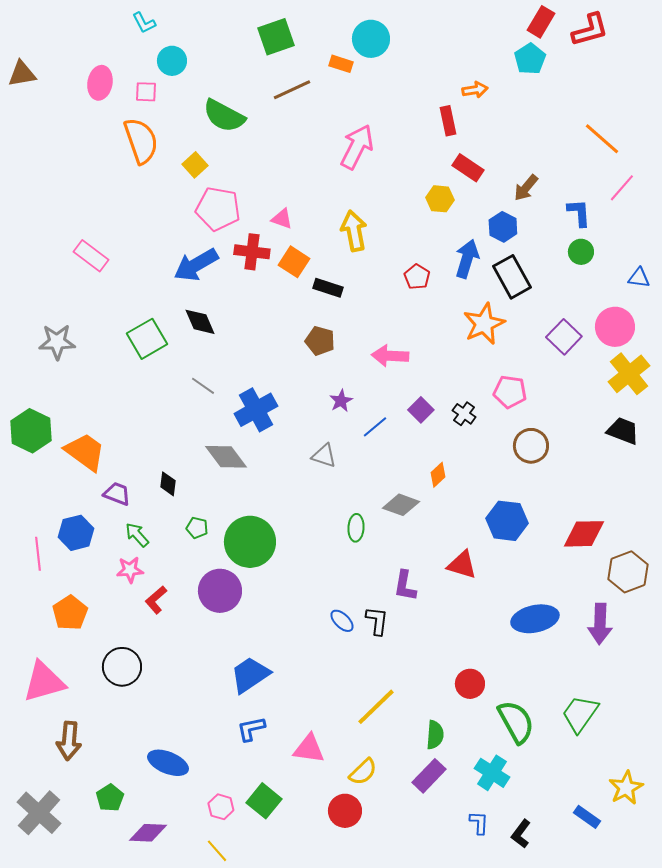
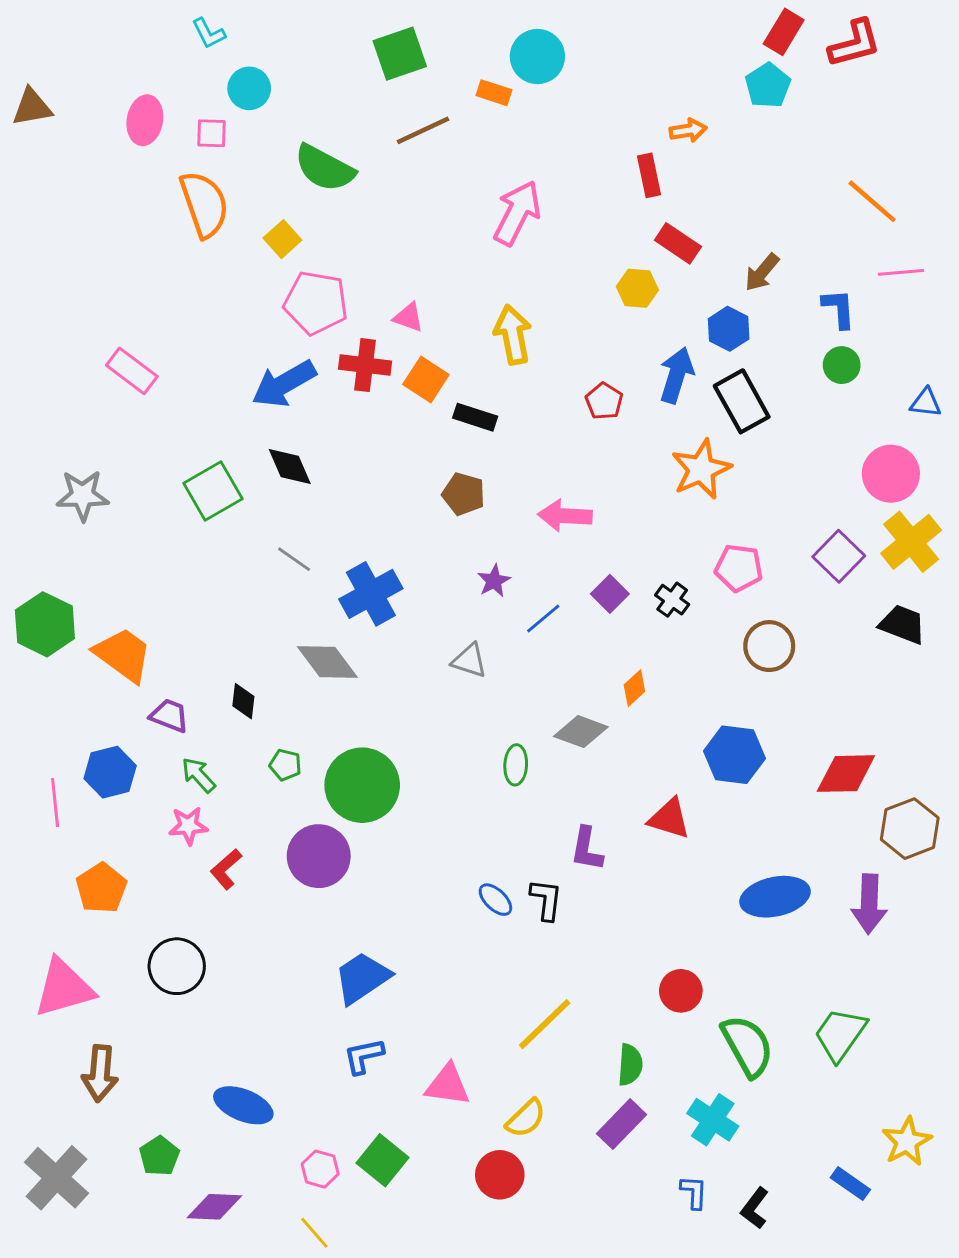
pink line: (622, 188) -> (901, 272), turned 44
purple square: (564, 337) -> (839, 556), moved

